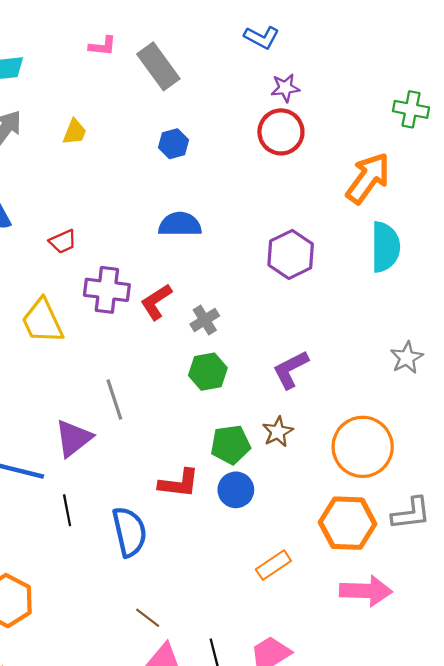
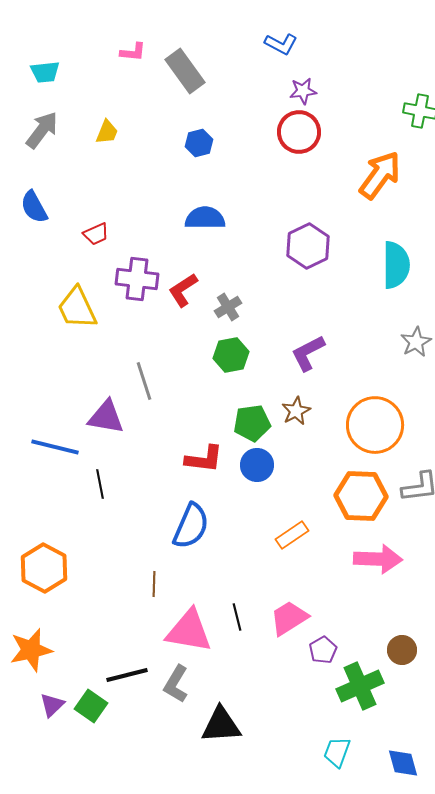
cyan semicircle: (385, 247) -> (396, 265), moved
purple triangle: (74, 438) -> (106, 417), turned 48
blue semicircle: (129, 532) -> (191, 526), moved, turned 36
brown line: (148, 618) -> (154, 584), moved, turned 55

